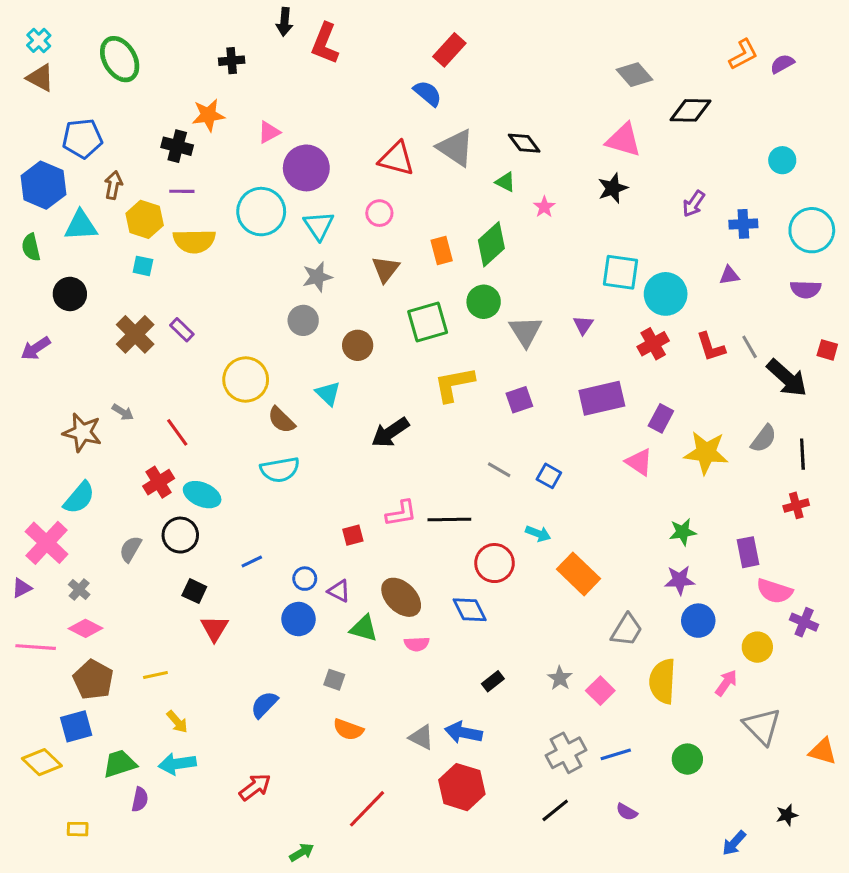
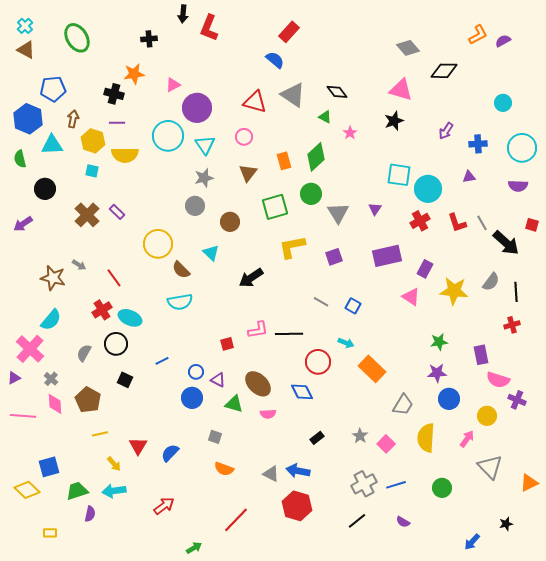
pink diamond: (85, 628) -> (55, 404), turned 60
red triangle: (215, 628) -> (138, 446), moved
brown pentagon: (93, 680) -> (88, 400), moved
orange triangle: (823, 751) -> (529, 483), turned -42

